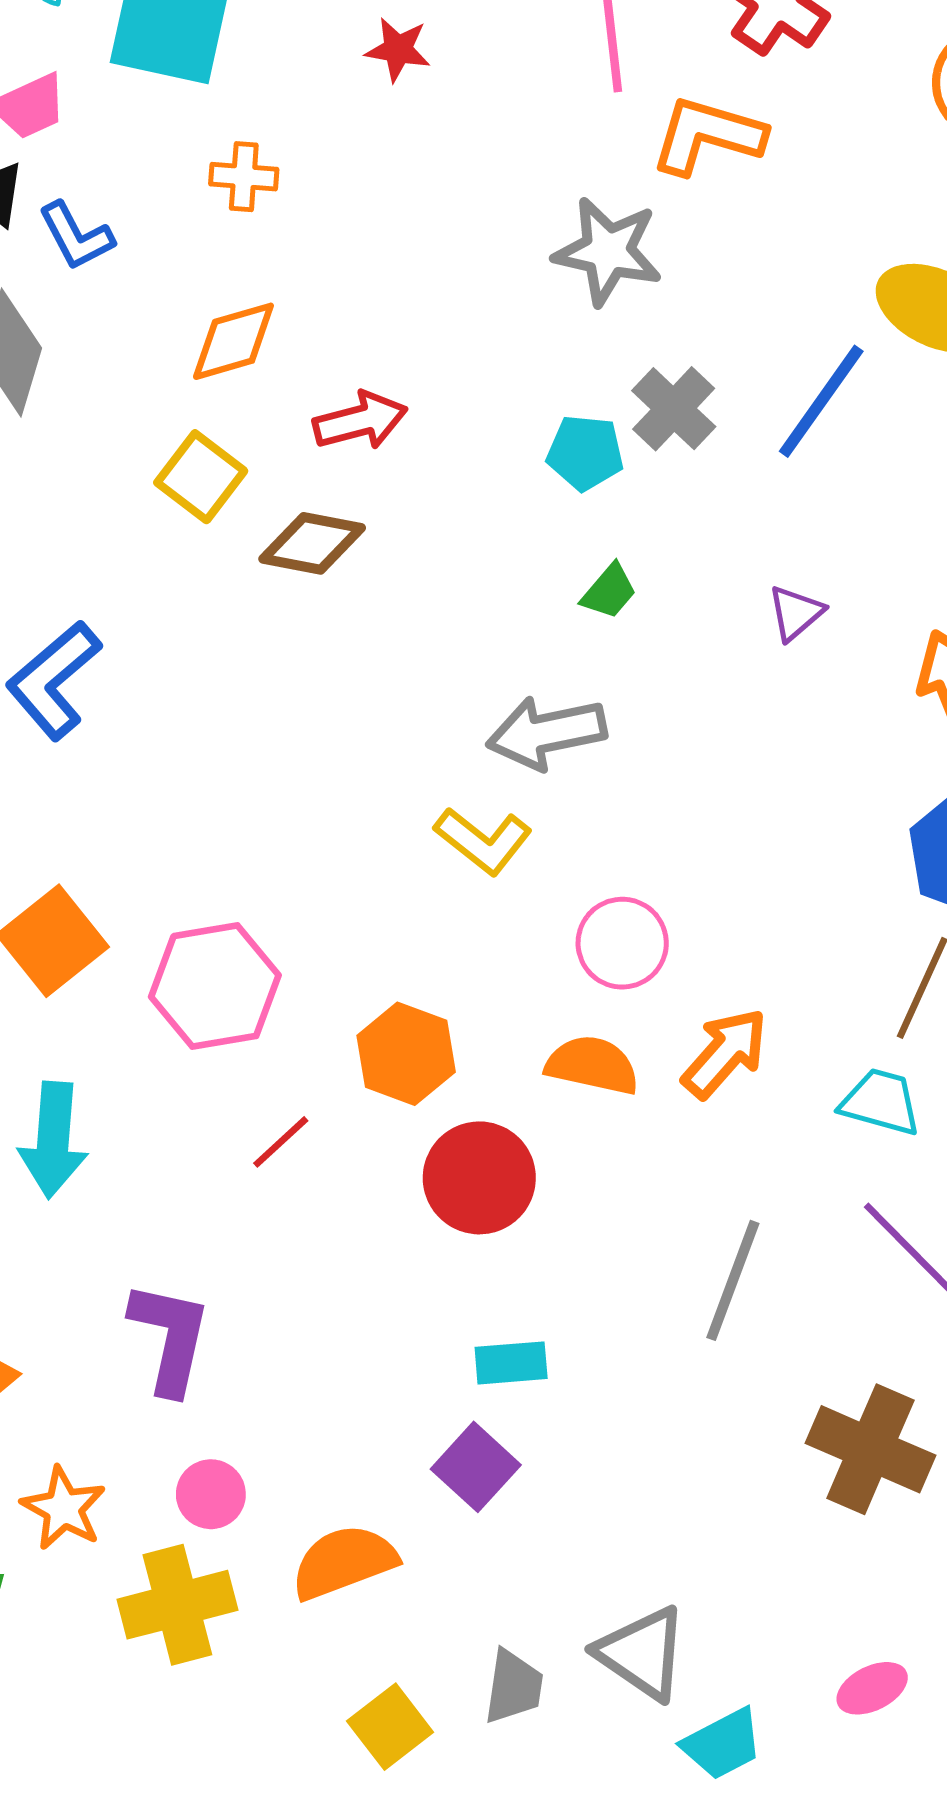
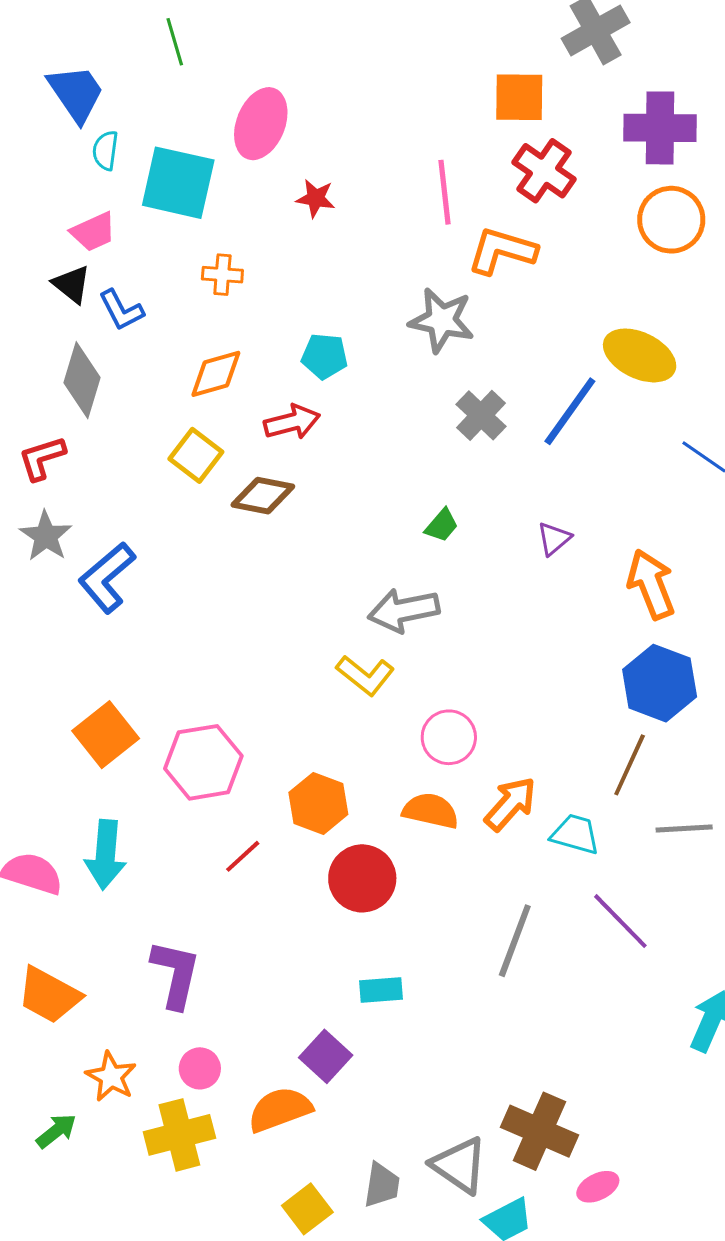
cyan pentagon: (585, 453) -> (324, 356), moved
cyan trapezoid: (881, 1102) -> (575, 834), moved
brown cross: (870, 1449) -> (539, 1131), moved
purple square: (476, 1467) -> (326, 1056), moved

